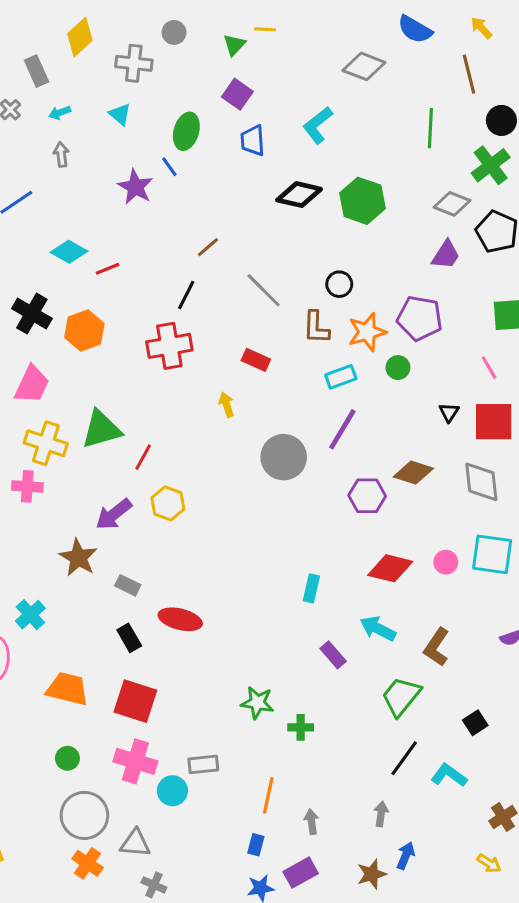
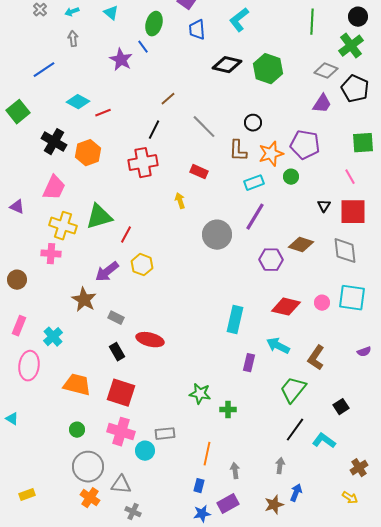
cyan rectangle: (311, 588) -> (235, 320), size x1.5
purple rectangle: (333, 655) -> (249, 363), turned 54

